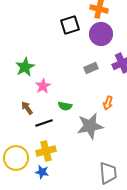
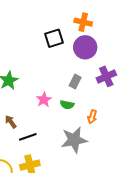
gray rectangle: (91, 68) -> (75, 82), turned -40
pink star: (43, 86) -> (44, 100), moved
green semicircle: (65, 106) -> (67, 105), moved

